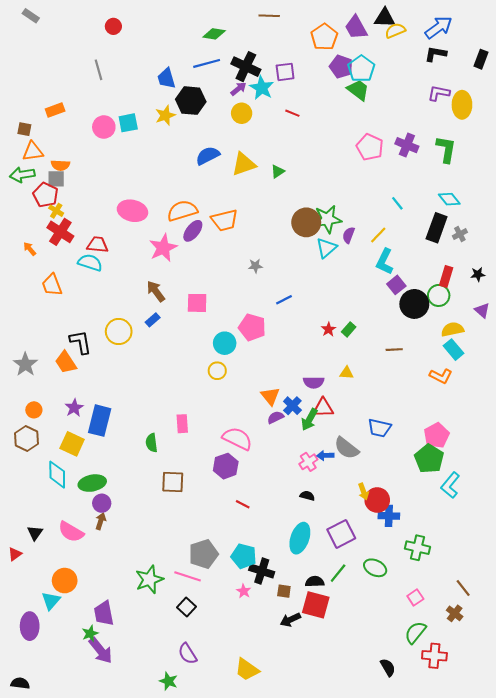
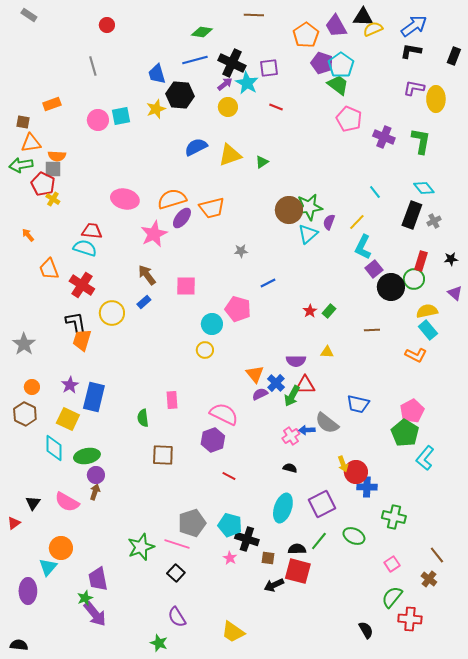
pink pentagon: (370, 147) -> (349, 119), moved
red cross: (60, 232) -> (82, 285), moved
orange trapezoid: (66, 362) -> (82, 340), moved, turned 50

